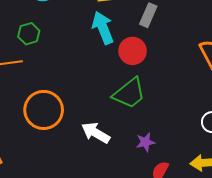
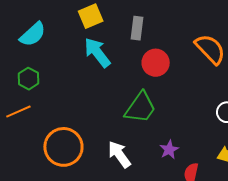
red circle: (133, 51) -> (156, 63), moved
white arrow: (96, 133) -> (119, 154), turned 40

